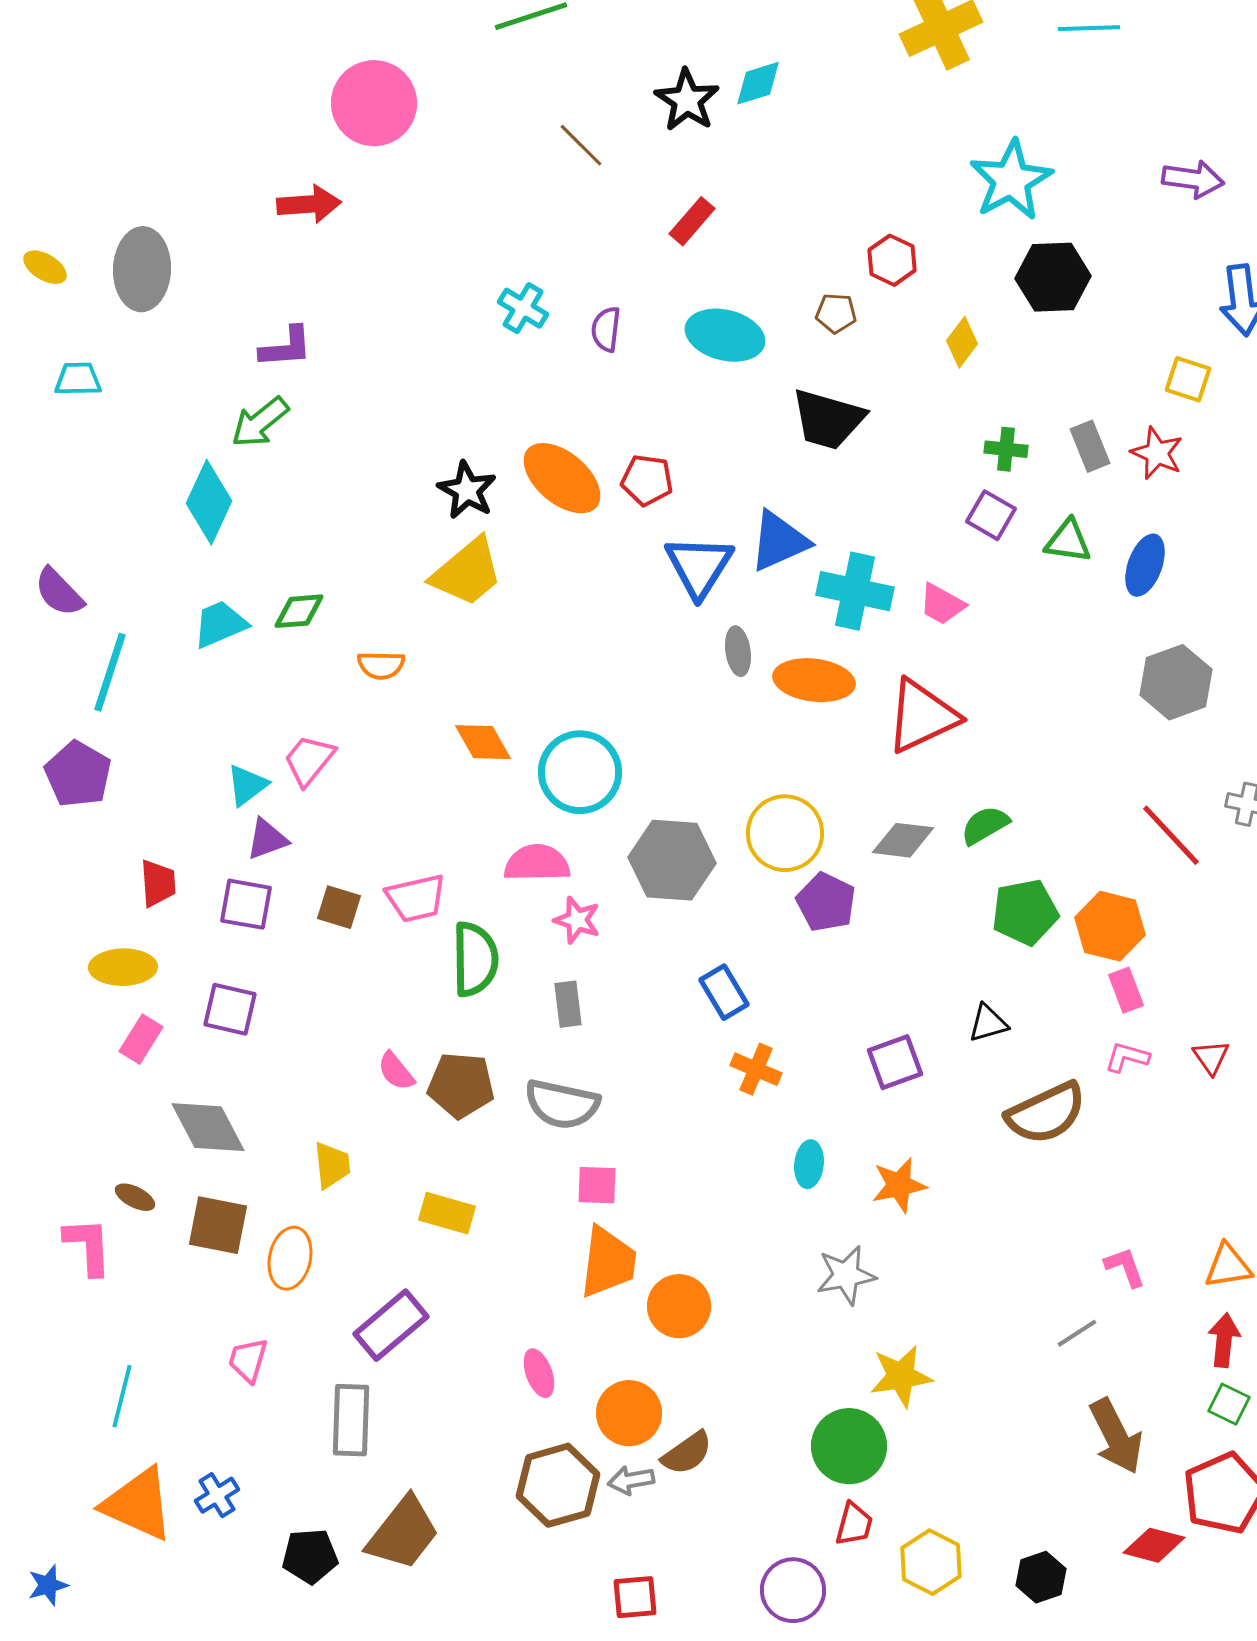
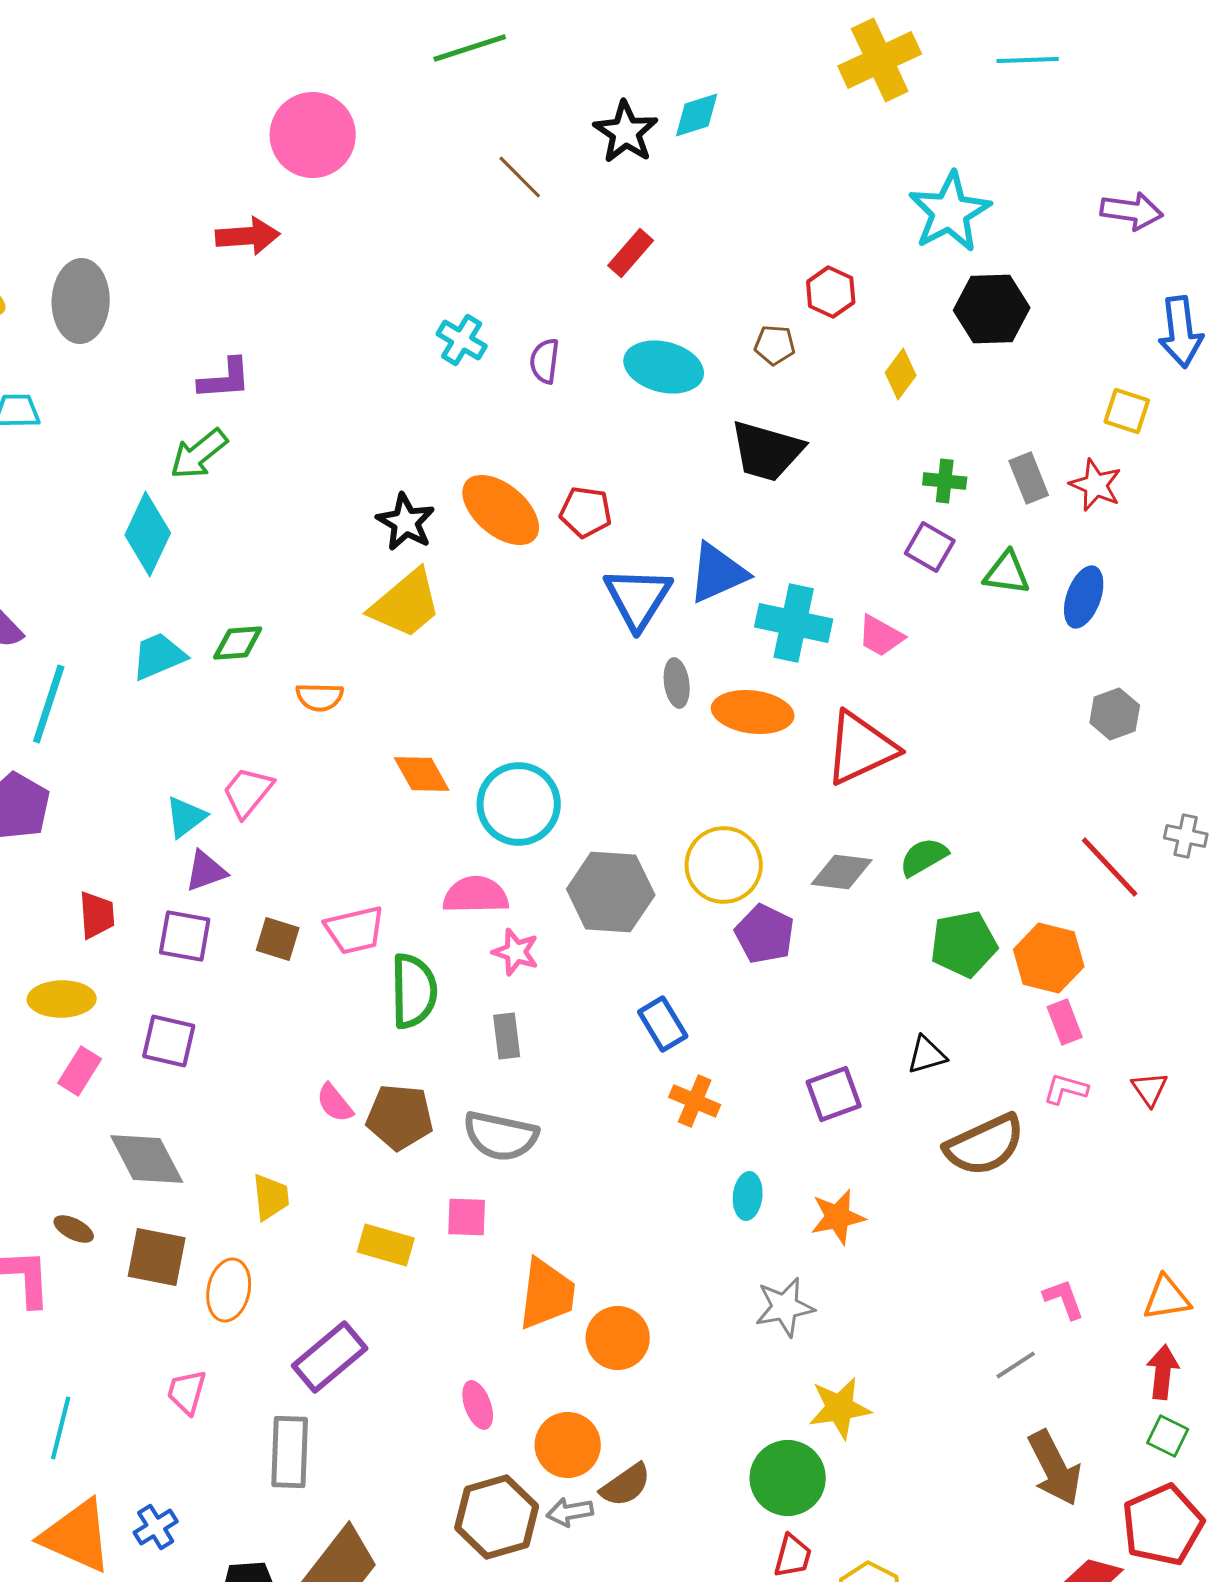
gray hexagon: (1176, 682) -> (1115, 714), size x0.7
pink square: (597, 1185) -> (467, 1217), moved

